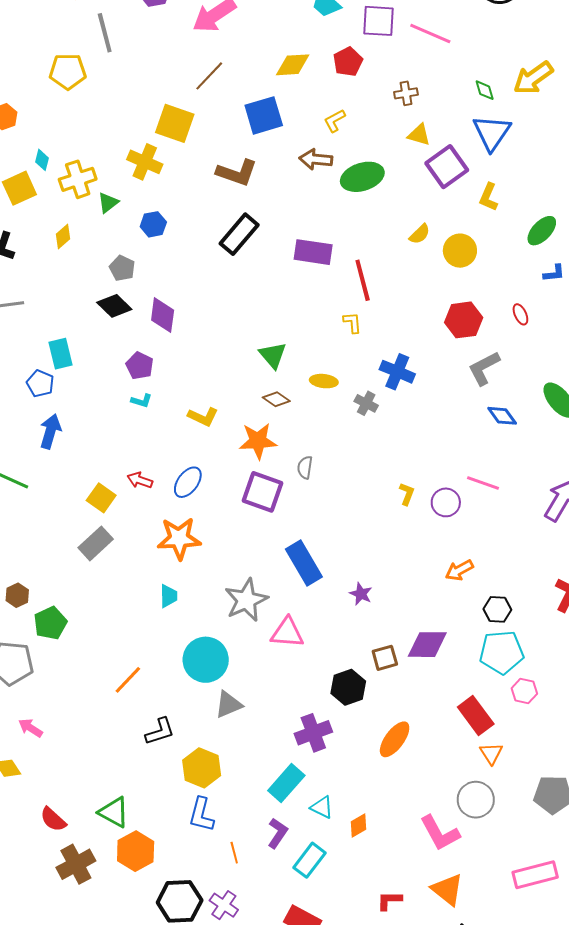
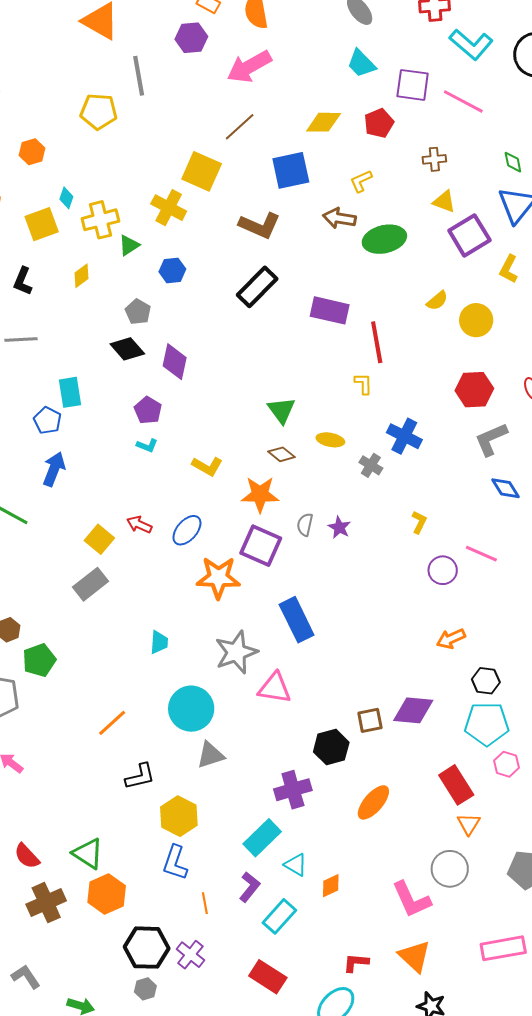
yellow L-shape: (407, 494) -> (419, 522), moved
orange star: (179, 538) -> (218, 578), moved
purple star: (361, 594) -> (339, 527), moved

